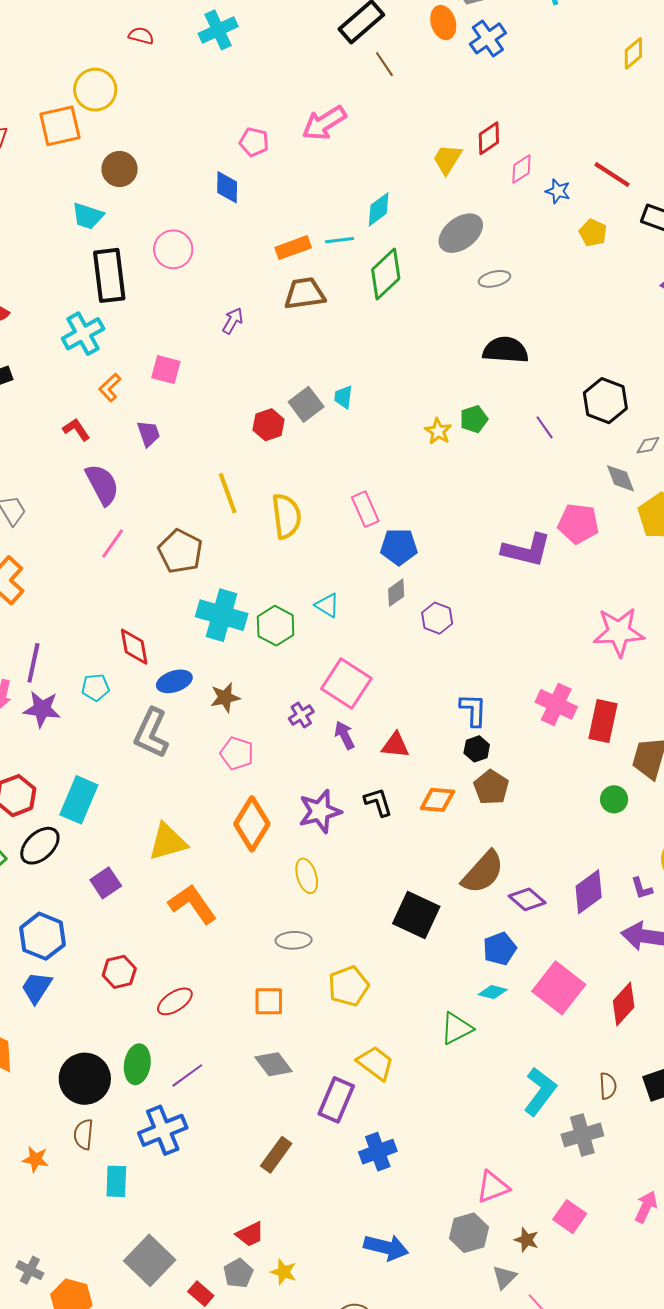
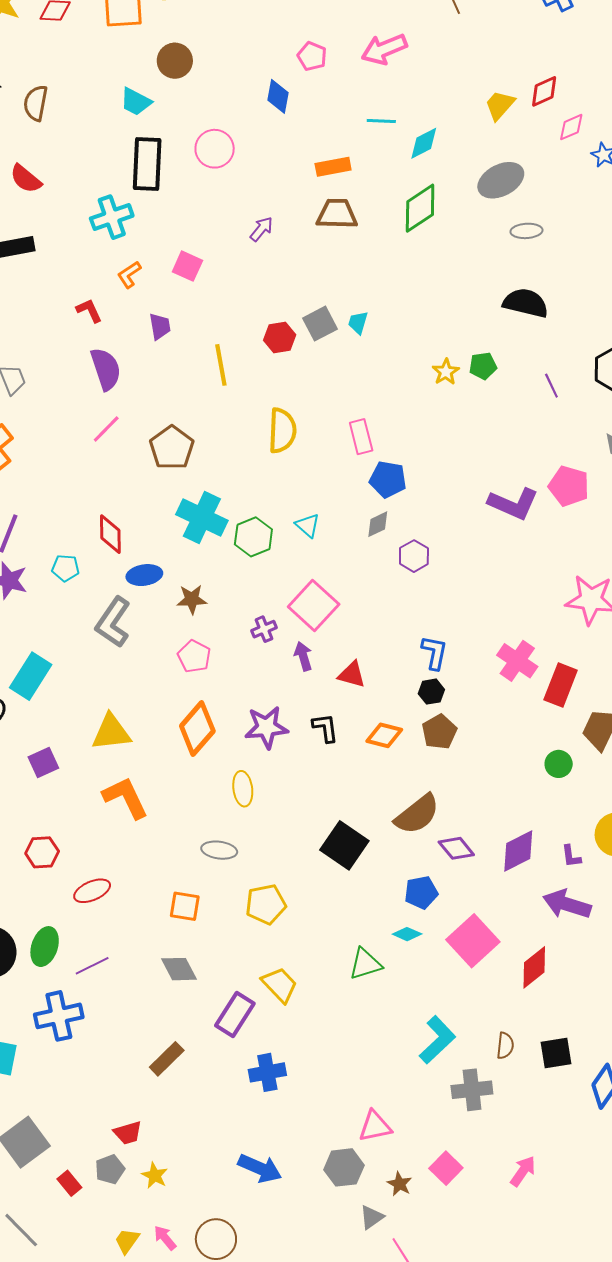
cyan line: (340, 240) -> (381, 121), moved
yellow line: (228, 493) -> (221, 365), moved

